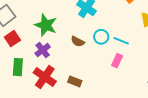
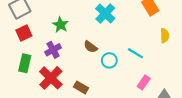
green star: (46, 25) -> (60, 25), size x0.7
cyan circle: (101, 37) -> (109, 60), moved
pink rectangle: (117, 61) -> (144, 82), moved

